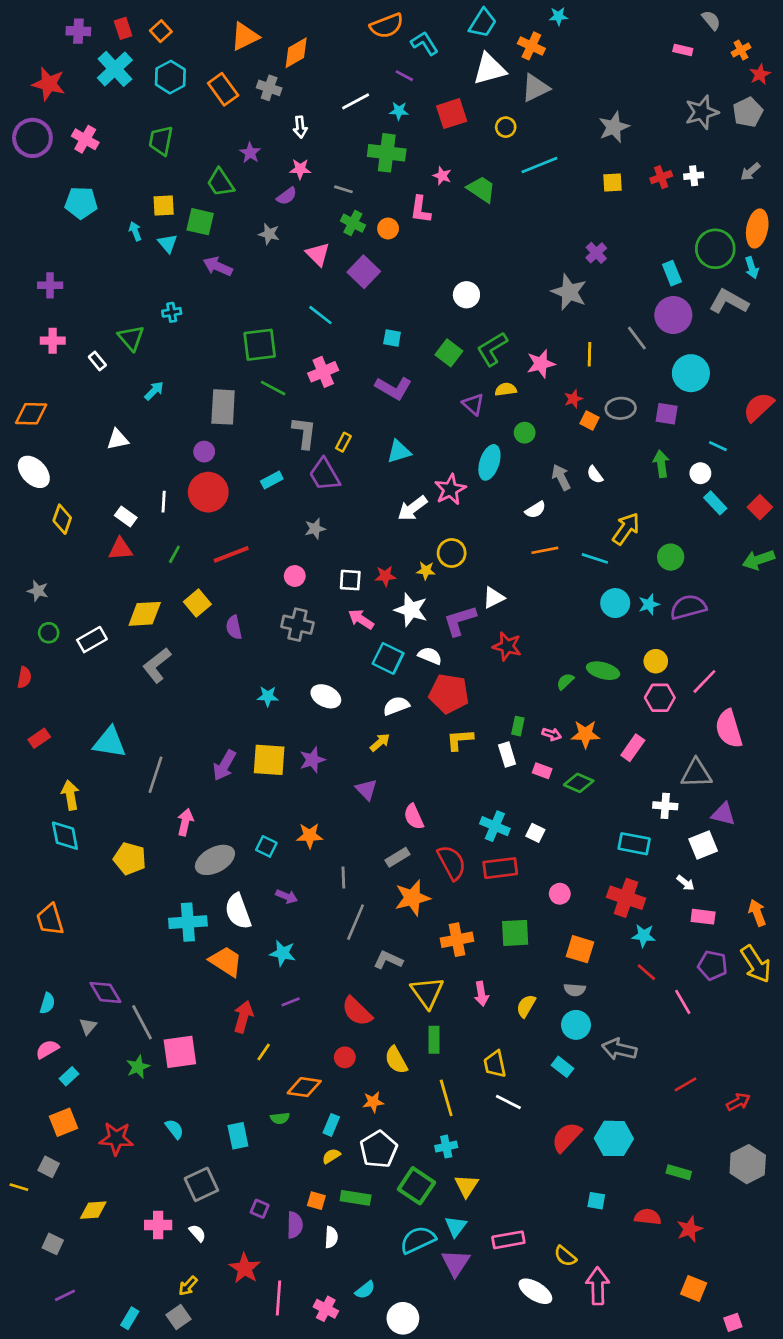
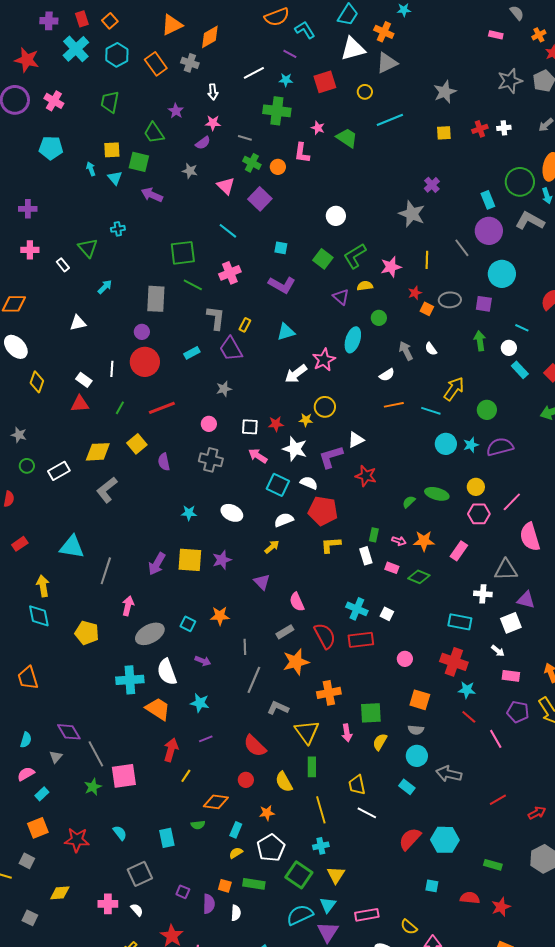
green square: (515, 933) -> (371, 713), moved

